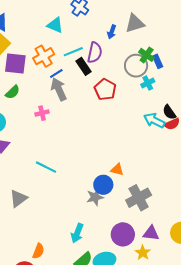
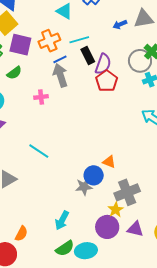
blue arrow: (112, 32) -> (120, 24), turned 40
purple semicircle: (95, 53) -> (103, 64), moved
yellow star: (143, 253) -> (116, 210), moved

